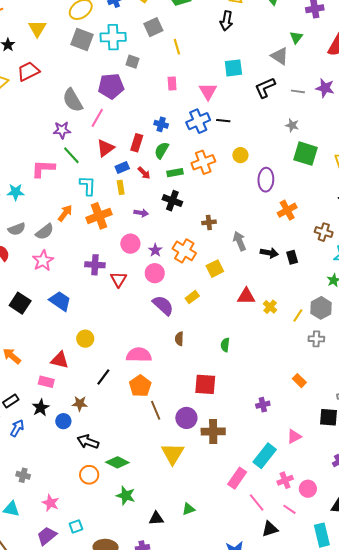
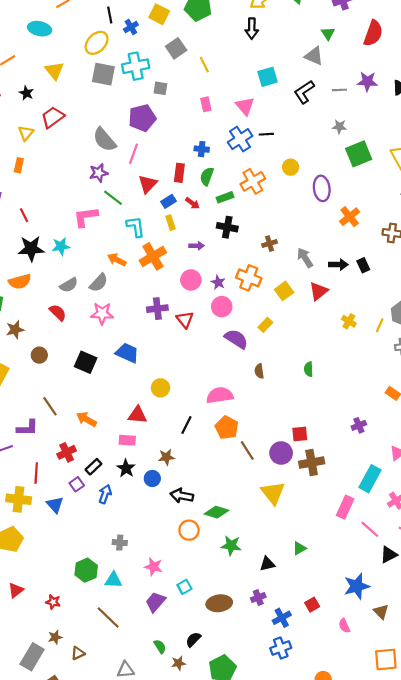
green square: (305, 154) -> (359, 154), turned -30
orange arrow: (65, 213) -> (117, 260), turned -90
pink star: (43, 261) -> (102, 314), turned -30
red triangle: (246, 296) -> (319, 291), moved, turned -30
red square: (205, 384) -> (300, 434), moved, size x0.7

